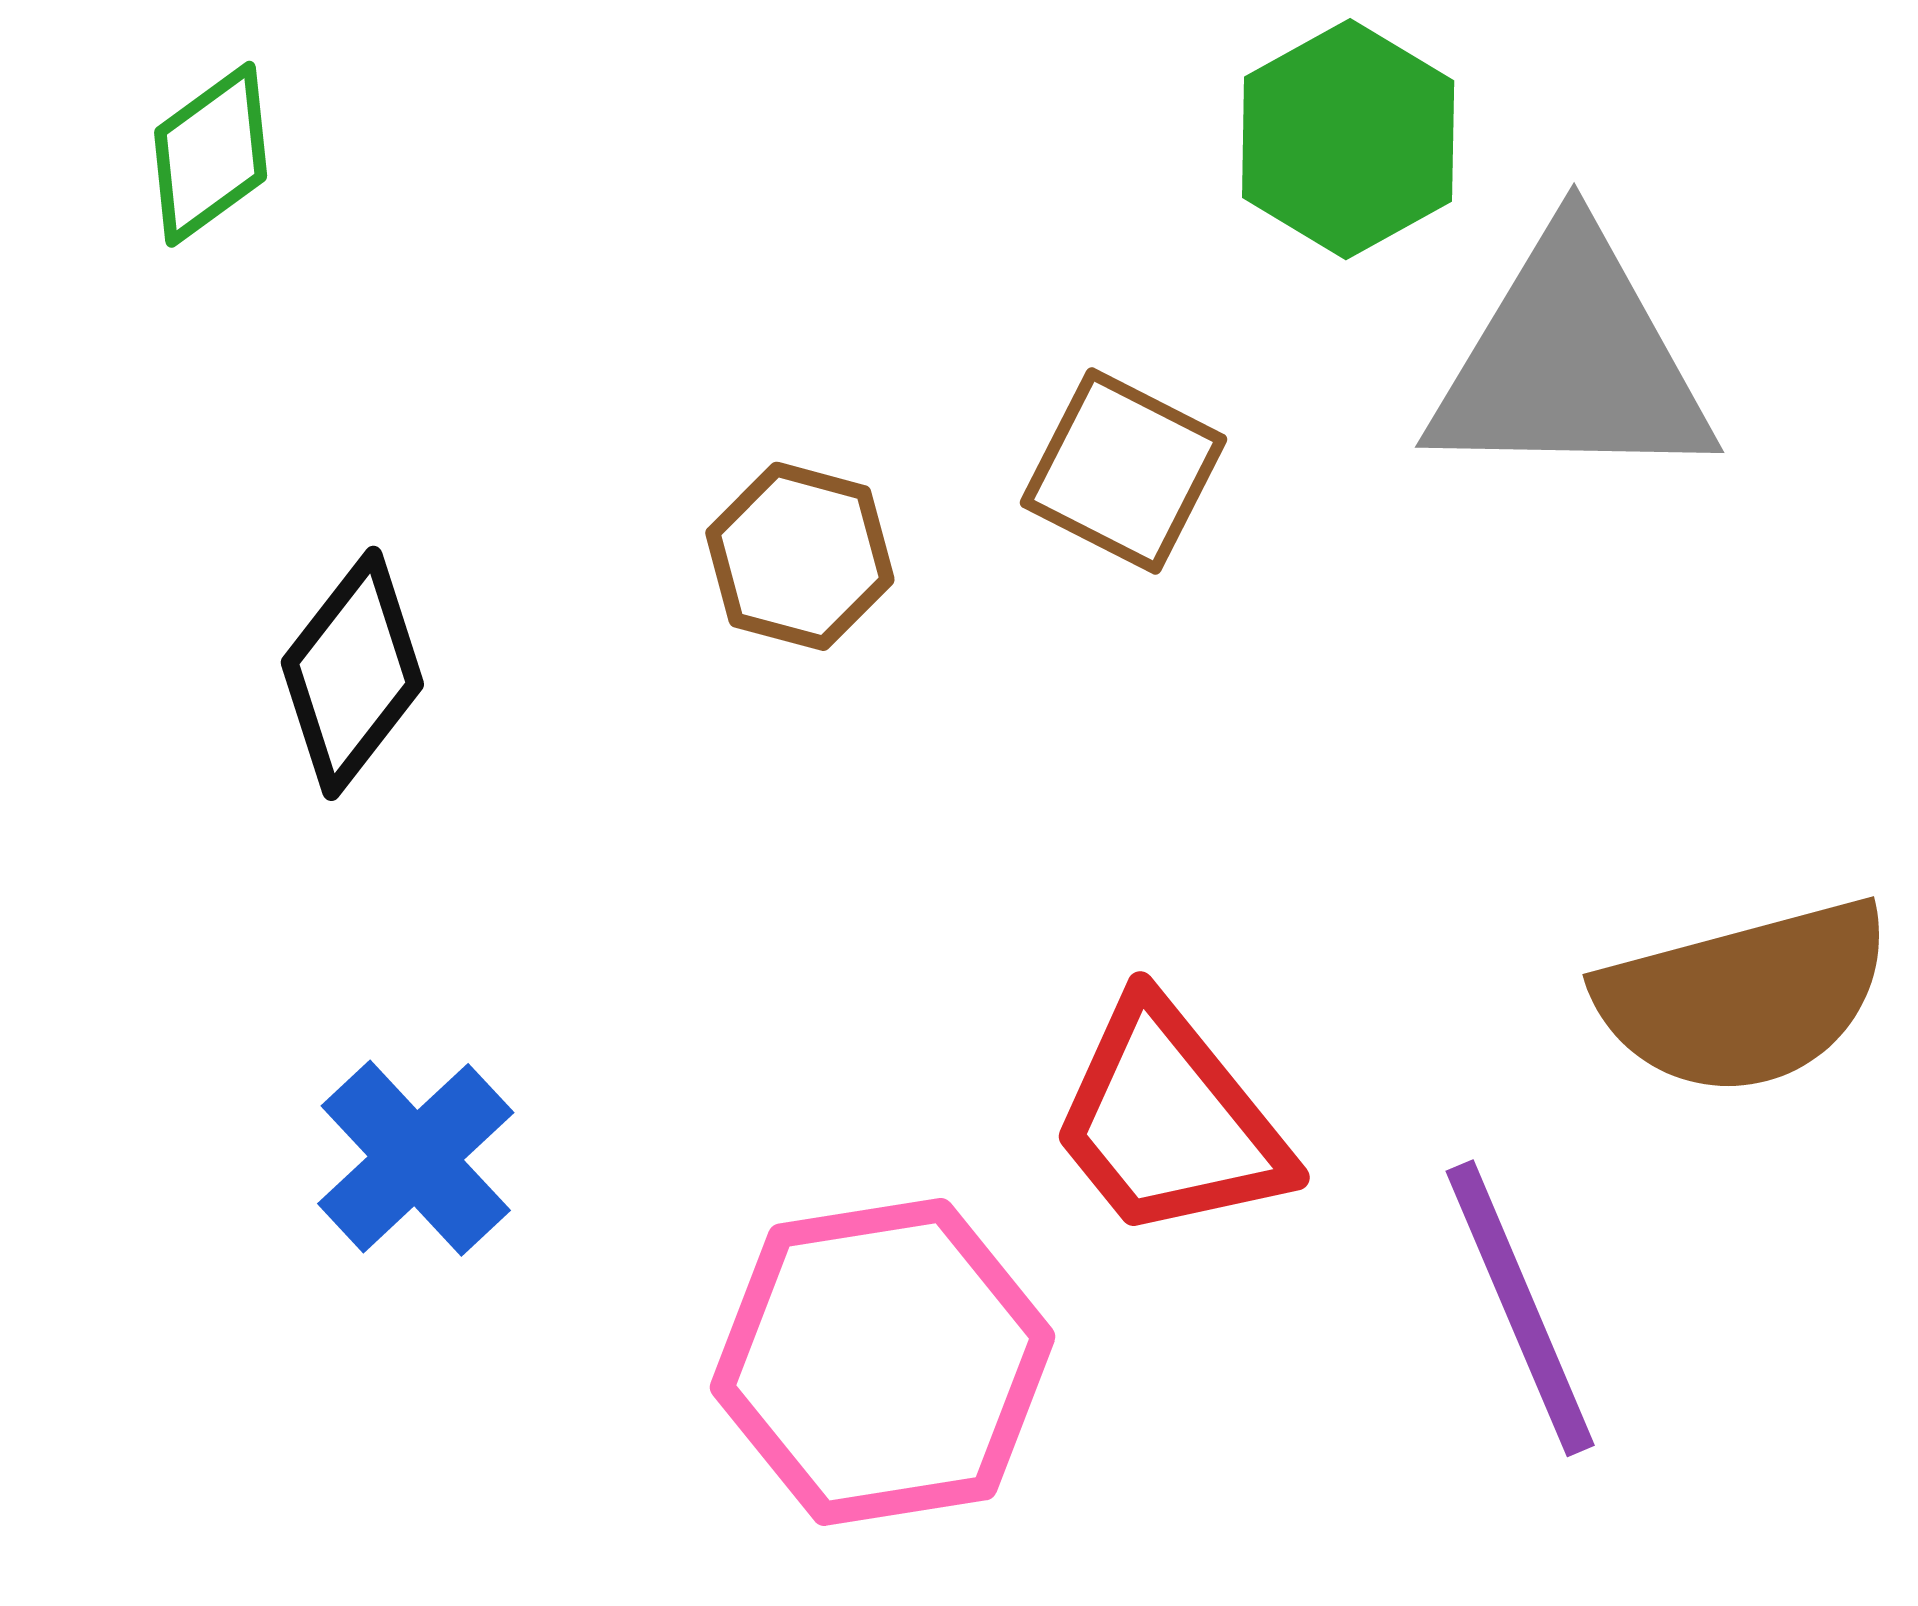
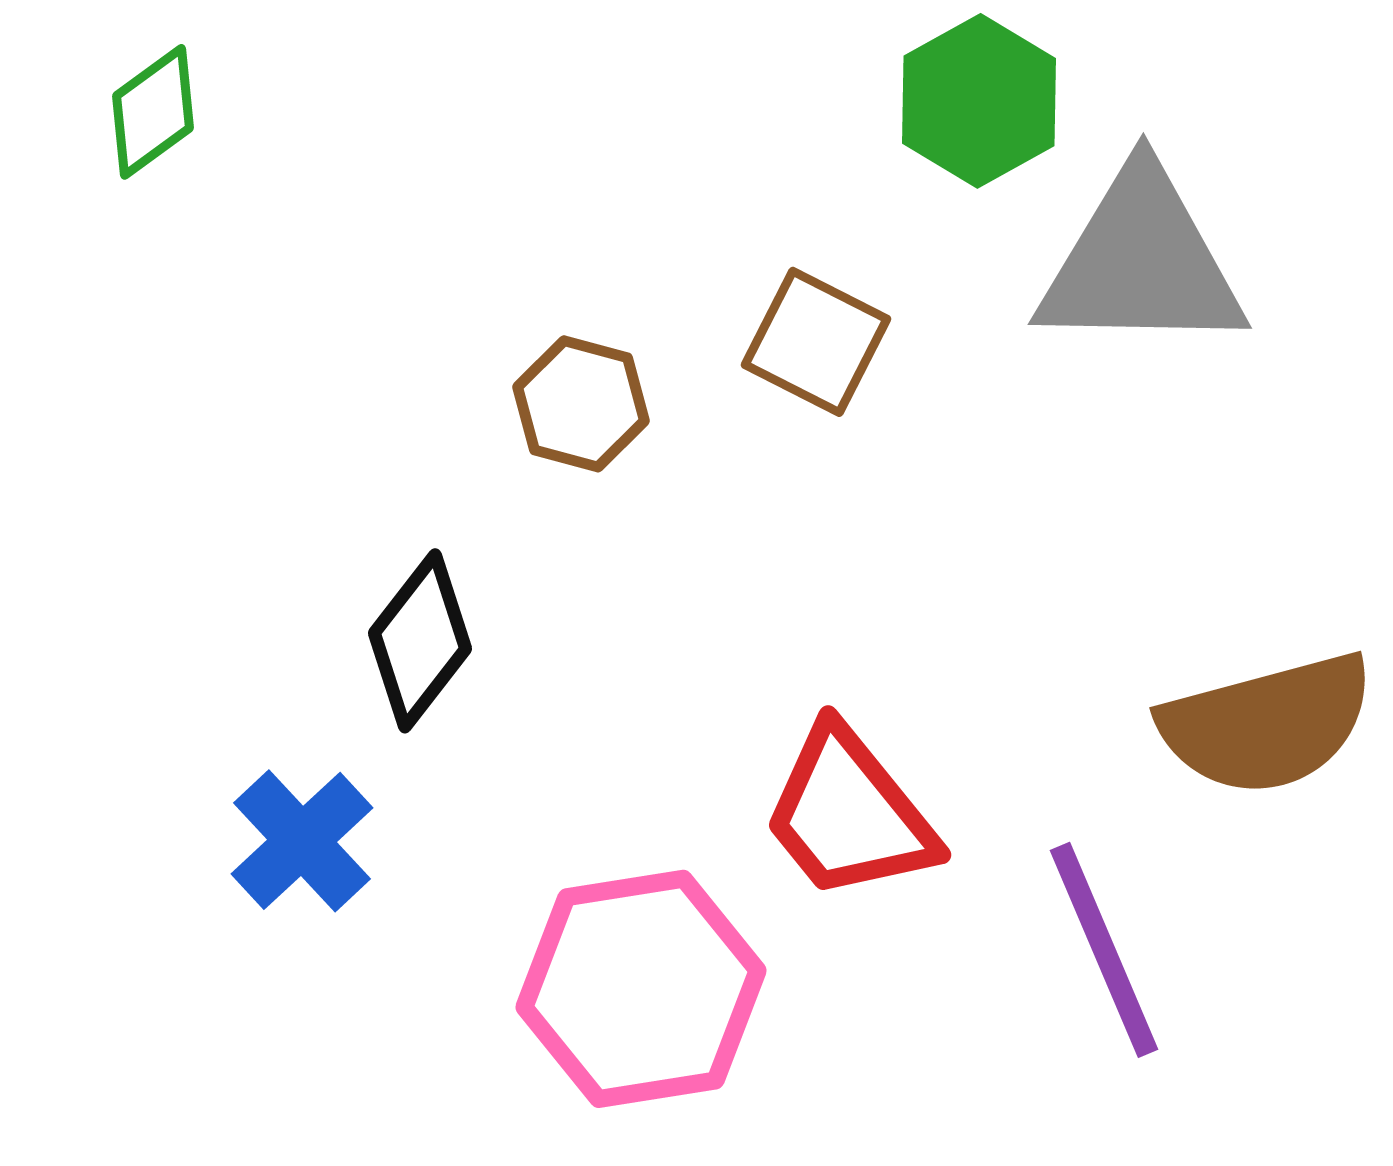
black diamond: (352, 673) -> (420, 641), moved

